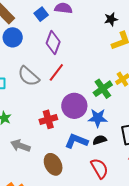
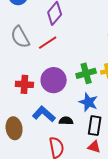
blue star: (98, 118) -> (88, 102), moved

